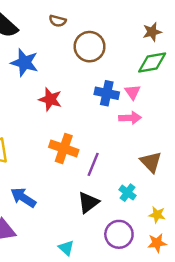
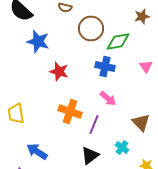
green diamond: (152, 63) -> (118, 42), moved
pink triangle: (132, 92) -> (146, 66), moved
pink arrow: (130, 118) -> (108, 98), moved, turned 42

